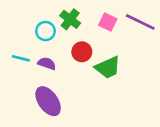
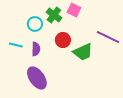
pink square: (108, 22) -> (74, 10), moved
purple line: (140, 22) -> (108, 37), moved
purple semicircle: (47, 64) -> (36, 49), turned 72

